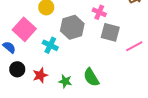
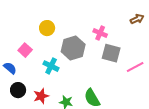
pink square: (24, 29) -> (25, 50), size x0.6

